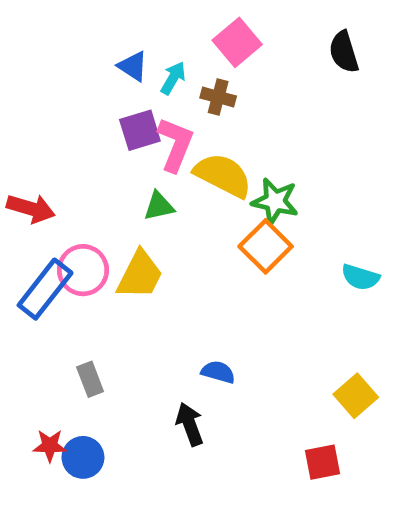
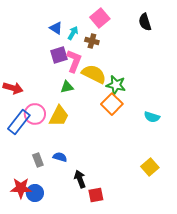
blue semicircle: (218, 372) -> (60, 157), moved
red star: (50, 446) -> (21, 188), size x1.5
red square: (322, 462) -> (96, 195), moved

